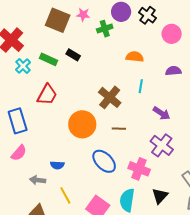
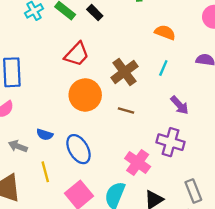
red trapezoid: (47, 95) -> (77, 54), moved
purple cross: (162, 145) -> (171, 142), turned -35
blue ellipse: (104, 161) -> (78, 149), moved

